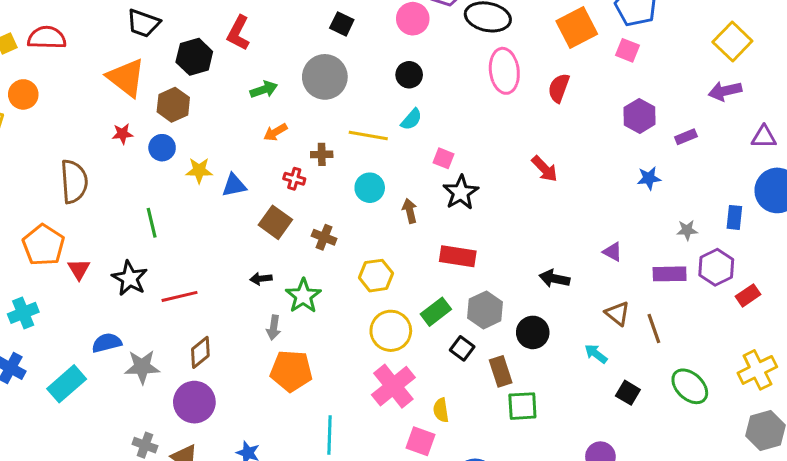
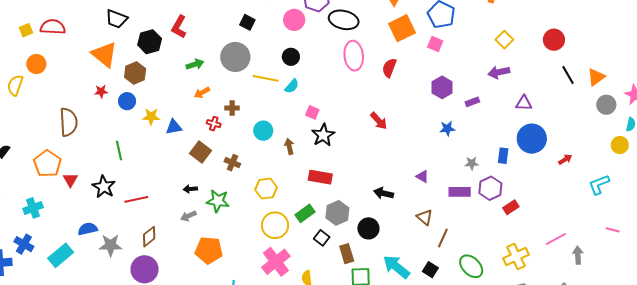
yellow square: (732, 41) -> (504, 40), size x0.7
yellow line: (368, 136) -> (266, 78), moved
green star: (303, 296) -> (218, 201), turned -30
gray arrow: (274, 328) -> (188, 216), moved, turned 56
brown line: (654, 329) -> (443, 238), moved, turned 42
cyan arrow: (596, 354) -> (396, 267), moved, size x1.8

